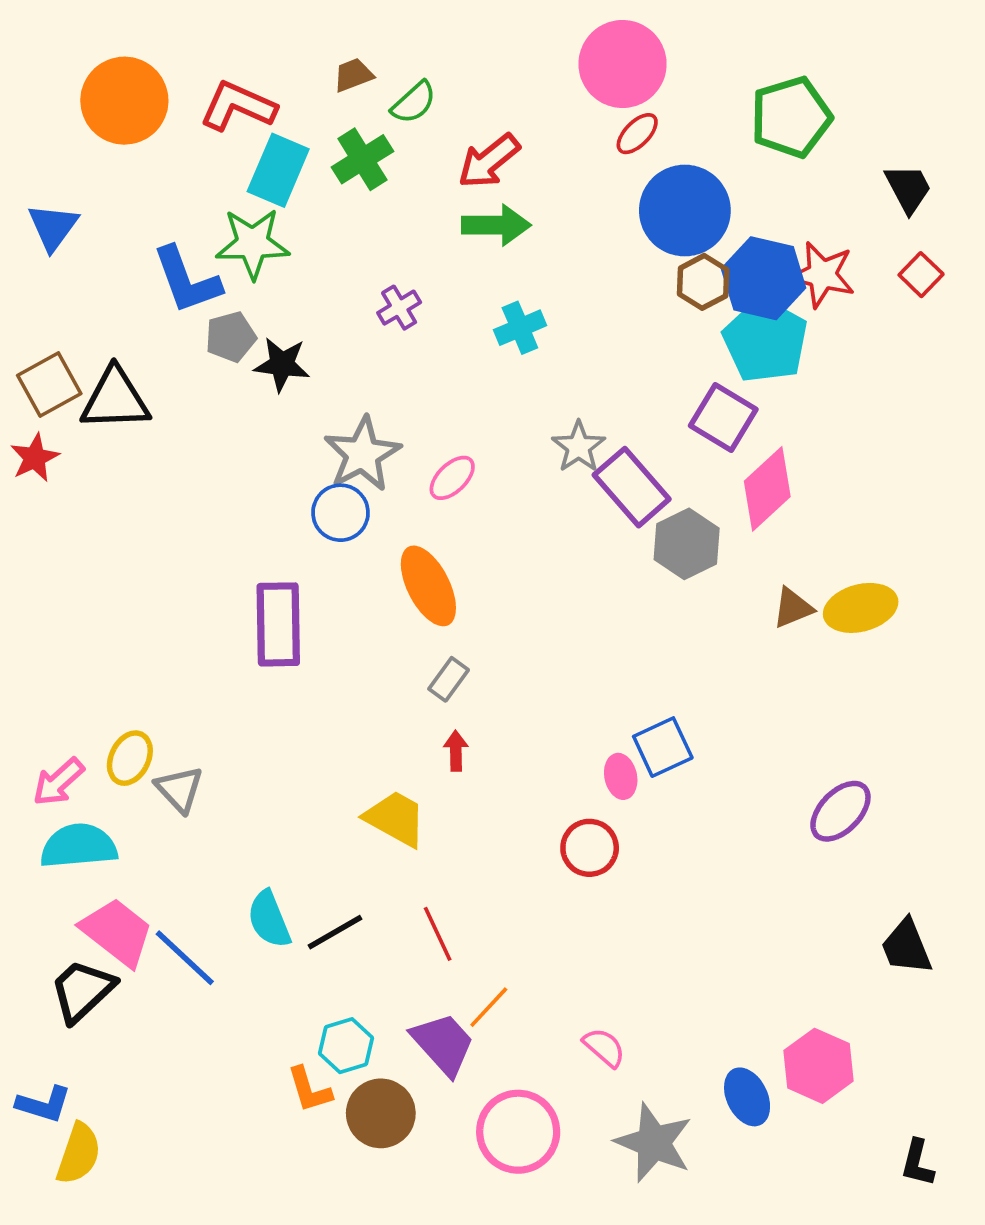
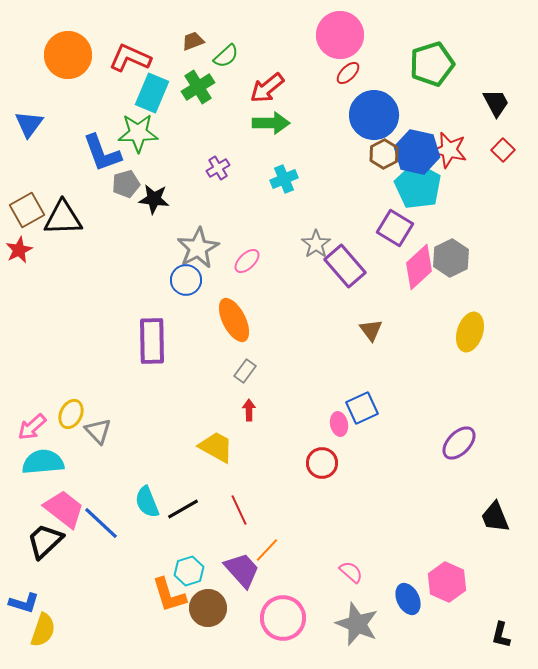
gray hexagon: (687, 544) -> (451, 258), moved
brown triangle: (793, 608) -> (371, 330), moved, turned -45
yellow ellipse: (861, 608) -> (470, 332), turned -57
pink semicircle: (604, 1047) -> (351, 572), moved
orange L-shape: (309, 1090) -> (169, 595), size x1.4

